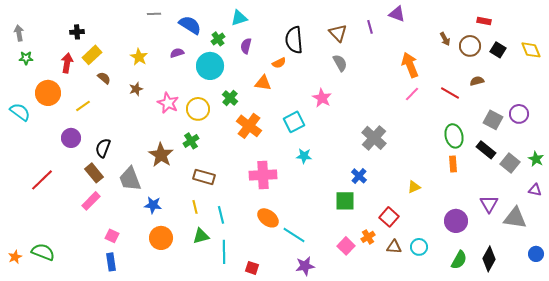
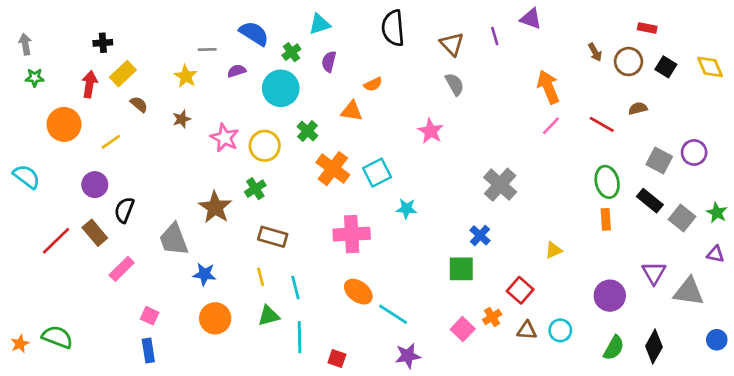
gray line: (154, 14) -> (207, 49), moved
black semicircle: (294, 40) -> (393, 28), moved
cyan semicircle: (20, 112) -> (27, 177), moved
cyan square: (294, 122) -> (377, 173), moved
black semicircle: (103, 148) -> (124, 210), moved
brown rectangle: (94, 173) -> (95, 233), moved

